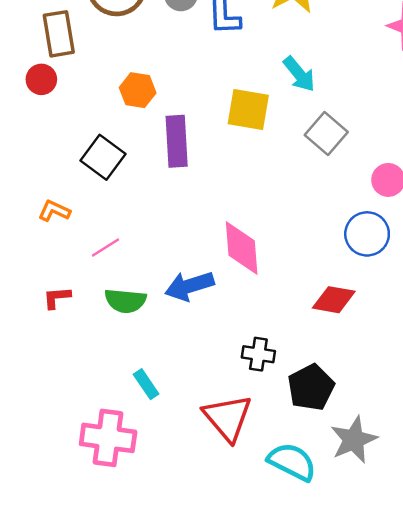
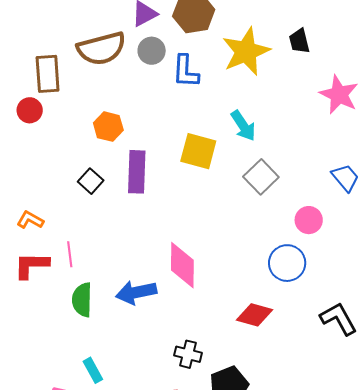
black square: (103, 157) -> (91, 181), moved, size x0.7
pink line: (106, 248) -> (70, 254), turned -70
red L-shape: (57, 298) -> (31, 265), moved, size x1.5
green semicircle: (125, 301) -> (82, 300), turned 80

